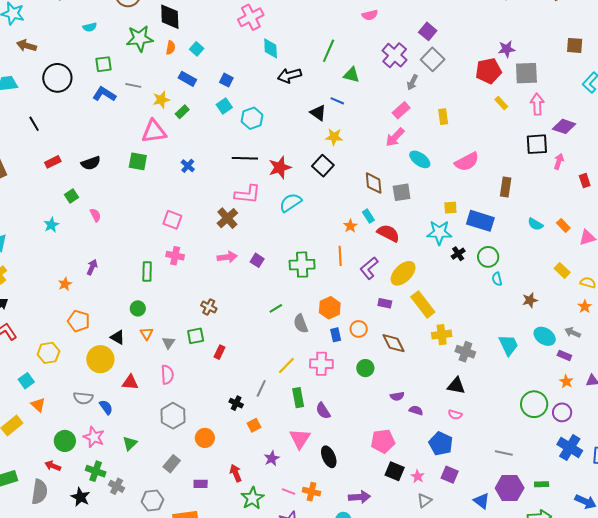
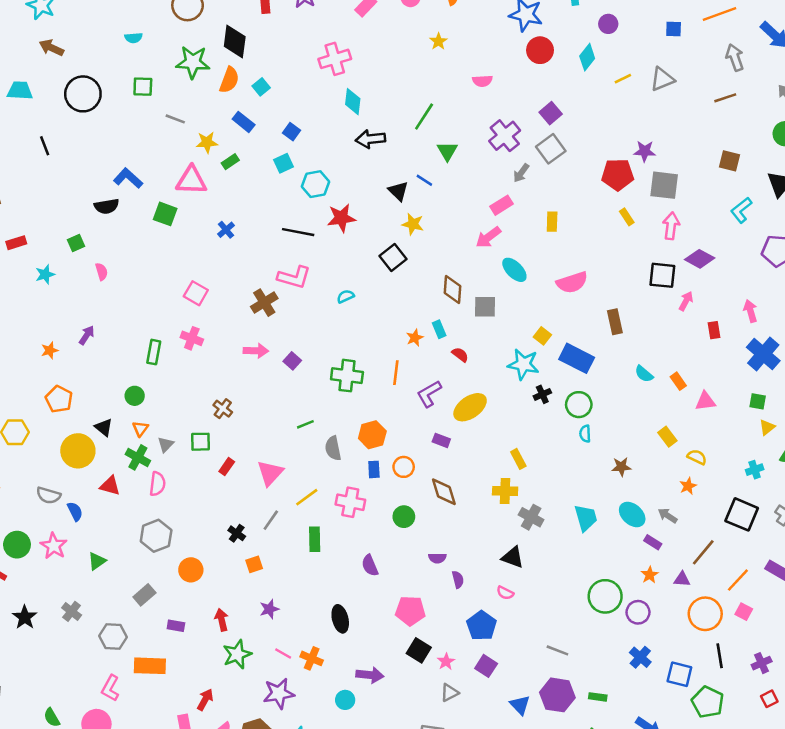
orange semicircle: (171, 48) -> (229, 80), size x1.5
green triangle: (351, 75) -> (447, 151), turned 36
blue L-shape: (104, 94) -> (128, 178), moved
red rectangle: (53, 162) -> (16, 243), moved
red star: (280, 167) -> (341, 218), moved
brown rectangle: (506, 187) -> (615, 322), turned -30
cyan semicircle: (291, 203) -> (346, 296), size x0.6
yellow square: (450, 208) -> (542, 336), turned 32
red semicircle: (388, 233) -> (460, 355), size x0.6
yellow rectangle: (423, 304) -> (518, 459), moved, size x0.6
purple semicircle: (416, 410) -> (458, 580), turned 48
purple semicircle: (323, 411) -> (370, 565), moved
pink triangle: (300, 439) -> (270, 473), moved
blue cross: (570, 447) -> (640, 657), size x0.7
green cross: (96, 471) -> (138, 457), moved

